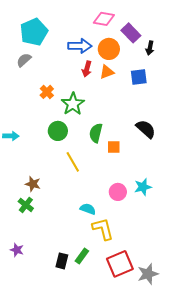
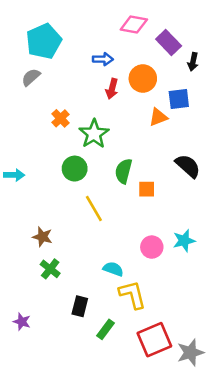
blue arrow: (80, 46) -> (103, 59), size x0.7
orange circle: (109, 49) -> (143, 78), moved
orange triangle: (107, 72) -> (158, 117), moved
green cross: (26, 205) -> (50, 269), moved
black rectangle: (62, 261) -> (80, 306), moved

